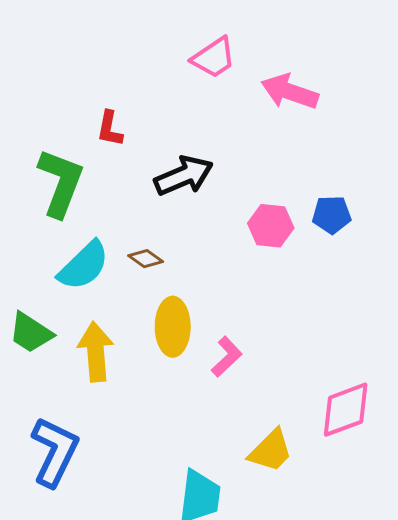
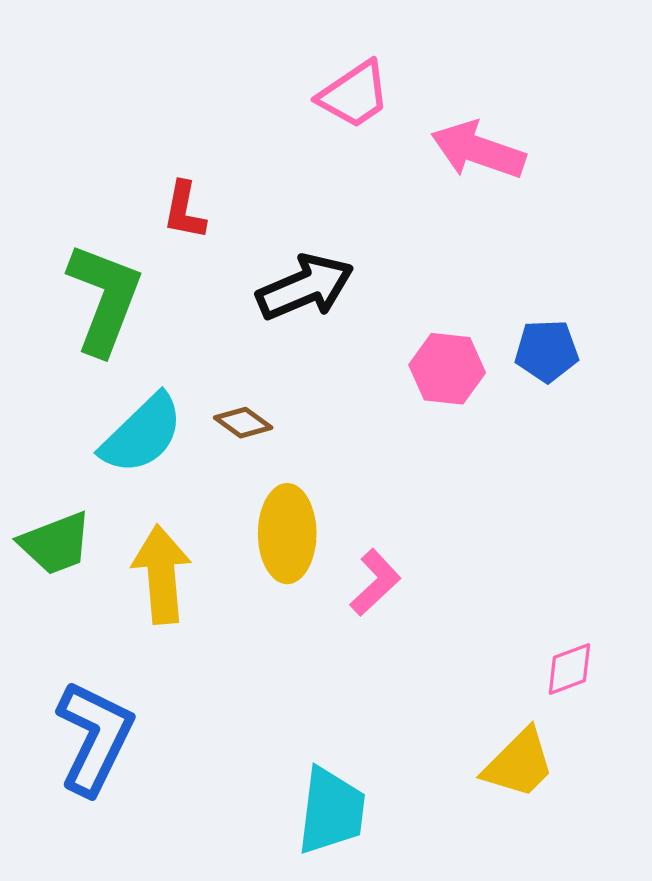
green trapezoid: (31, 333) -> (55, 543), turned -54
pink diamond: (346, 410) -> (569, 669), size x0.6
yellow trapezoid: (271, 451) -> (519, 764), moved

